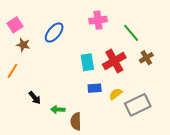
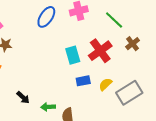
blue ellipse: (54, 33) -> (46, 17), moved

